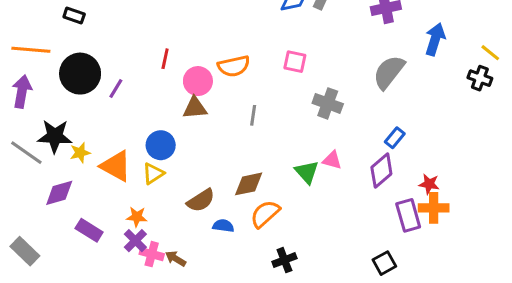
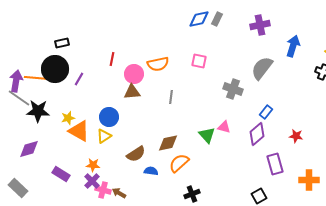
black rectangle: (74, 15) -> (62, 43), moved, turned -32
orange line: (31, 50) -> (37, 78), moved
gray cross: (328, 103) -> (233, 89), moved
gray line: (26, 153) -> (19, 98), moved
yellow star: (80, 153) -> (68, 118), moved
red star: (429, 184) -> (296, 136), moved
purple diamond: (59, 193) -> (29, 149), moved
orange cross: (434, 208) -> (309, 180), moved

